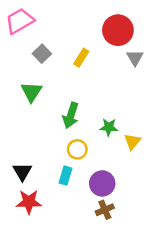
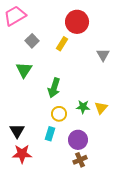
red circle: (118, 30) -> (77, 22), moved
gray triangle: (135, 58) -> (103, 55), moved
green star: (109, 127) -> (83, 107), moved

